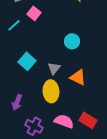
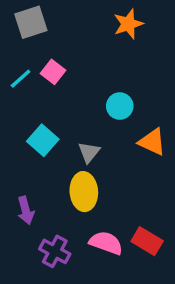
pink square: (34, 13) -> (53, 72), moved
orange triangle: (78, 77) -> (152, 142), moved
purple arrow: (17, 102) -> (26, 210), turned -35

